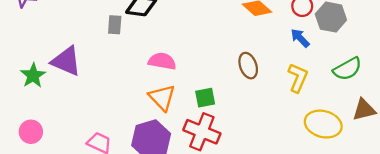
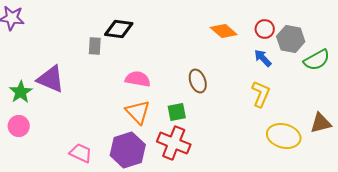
brown ellipse: (248, 66) -> (198, 81), moved
green semicircle: (347, 69) -> (317, 60), moved
pink circle: (31, 132) -> (19, 126), moved

